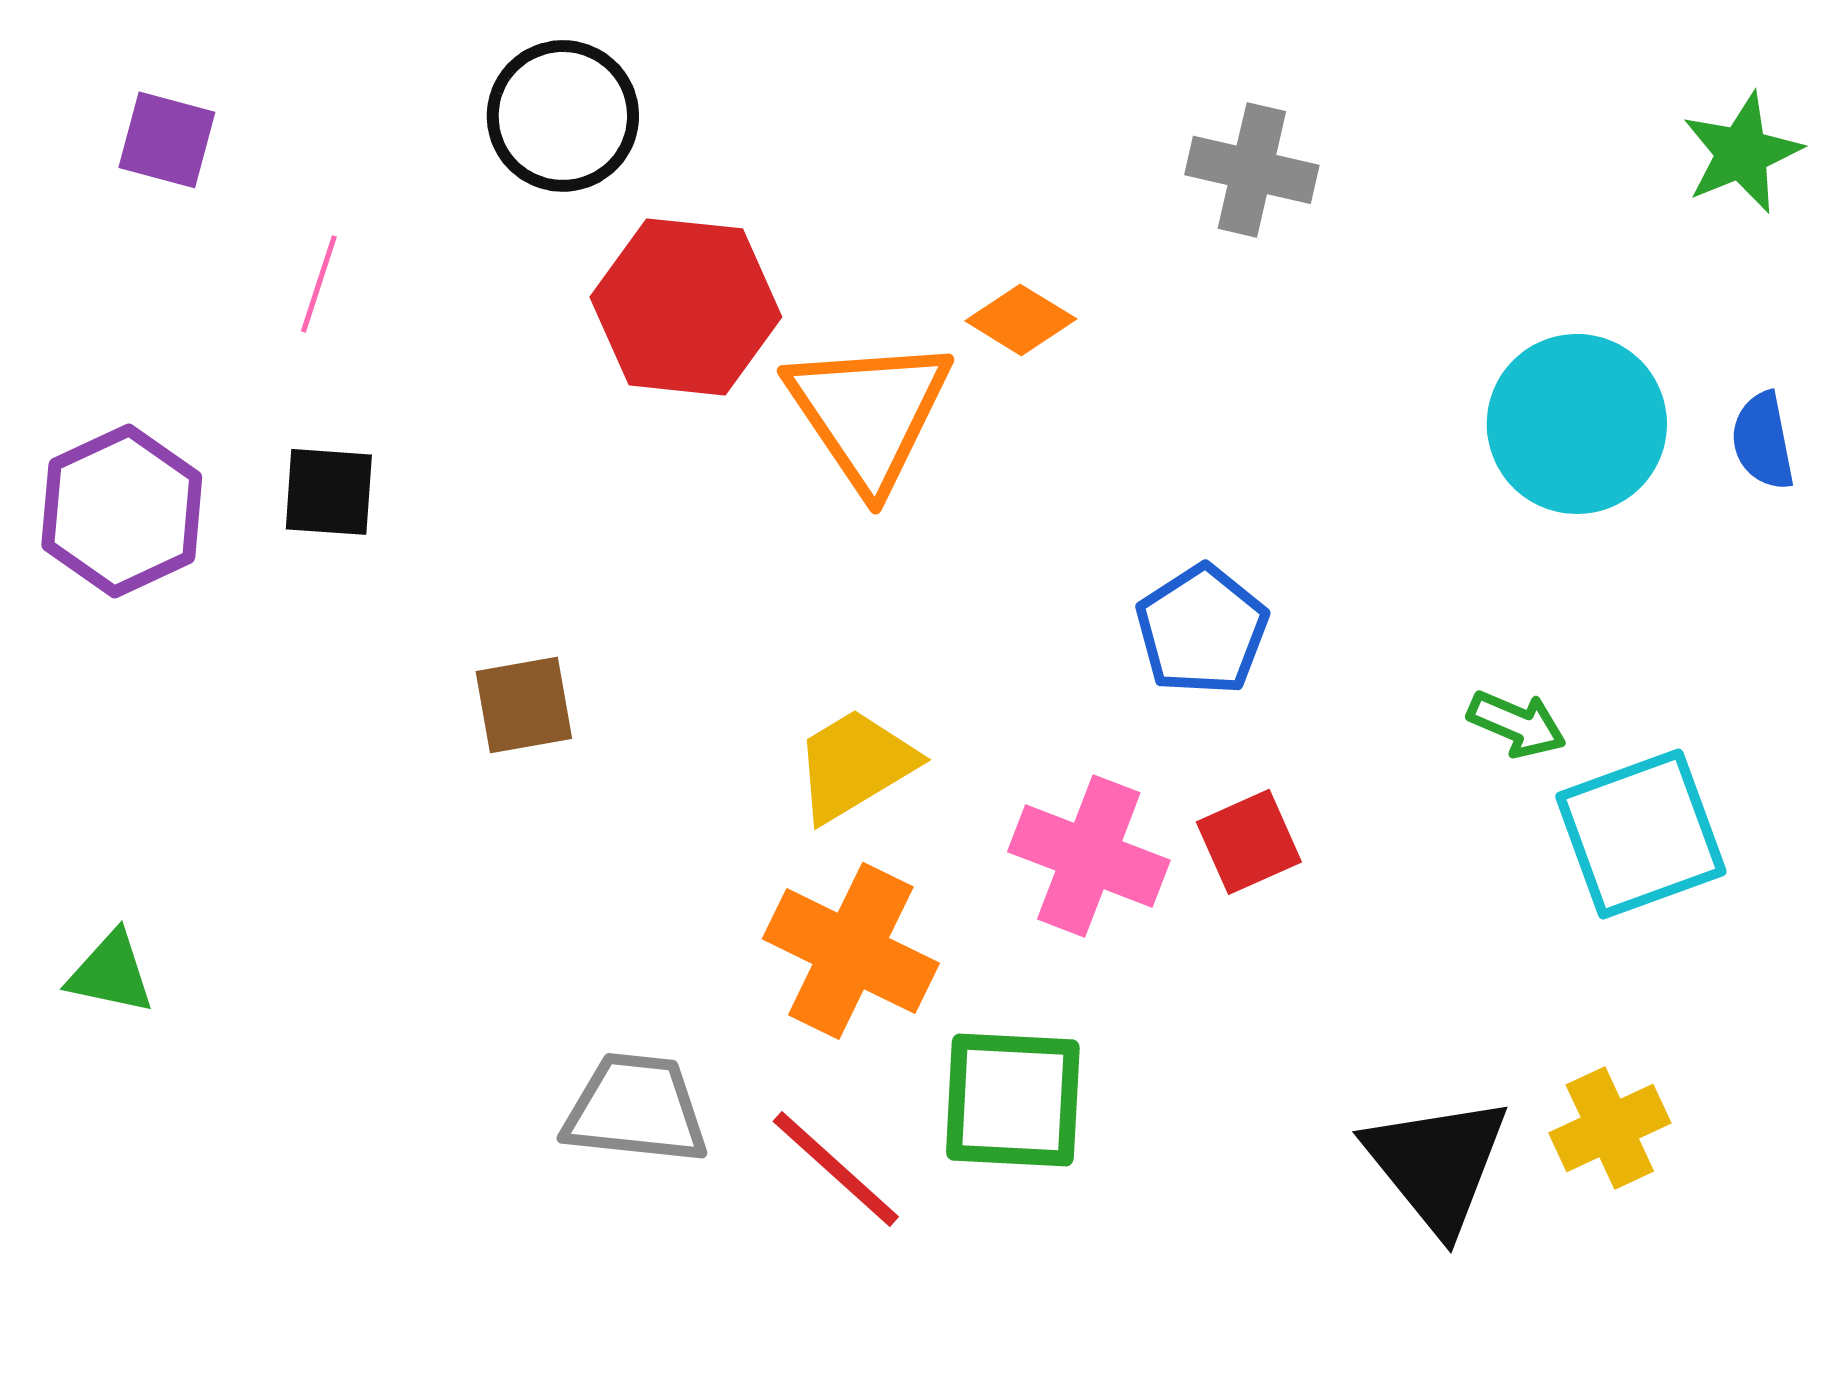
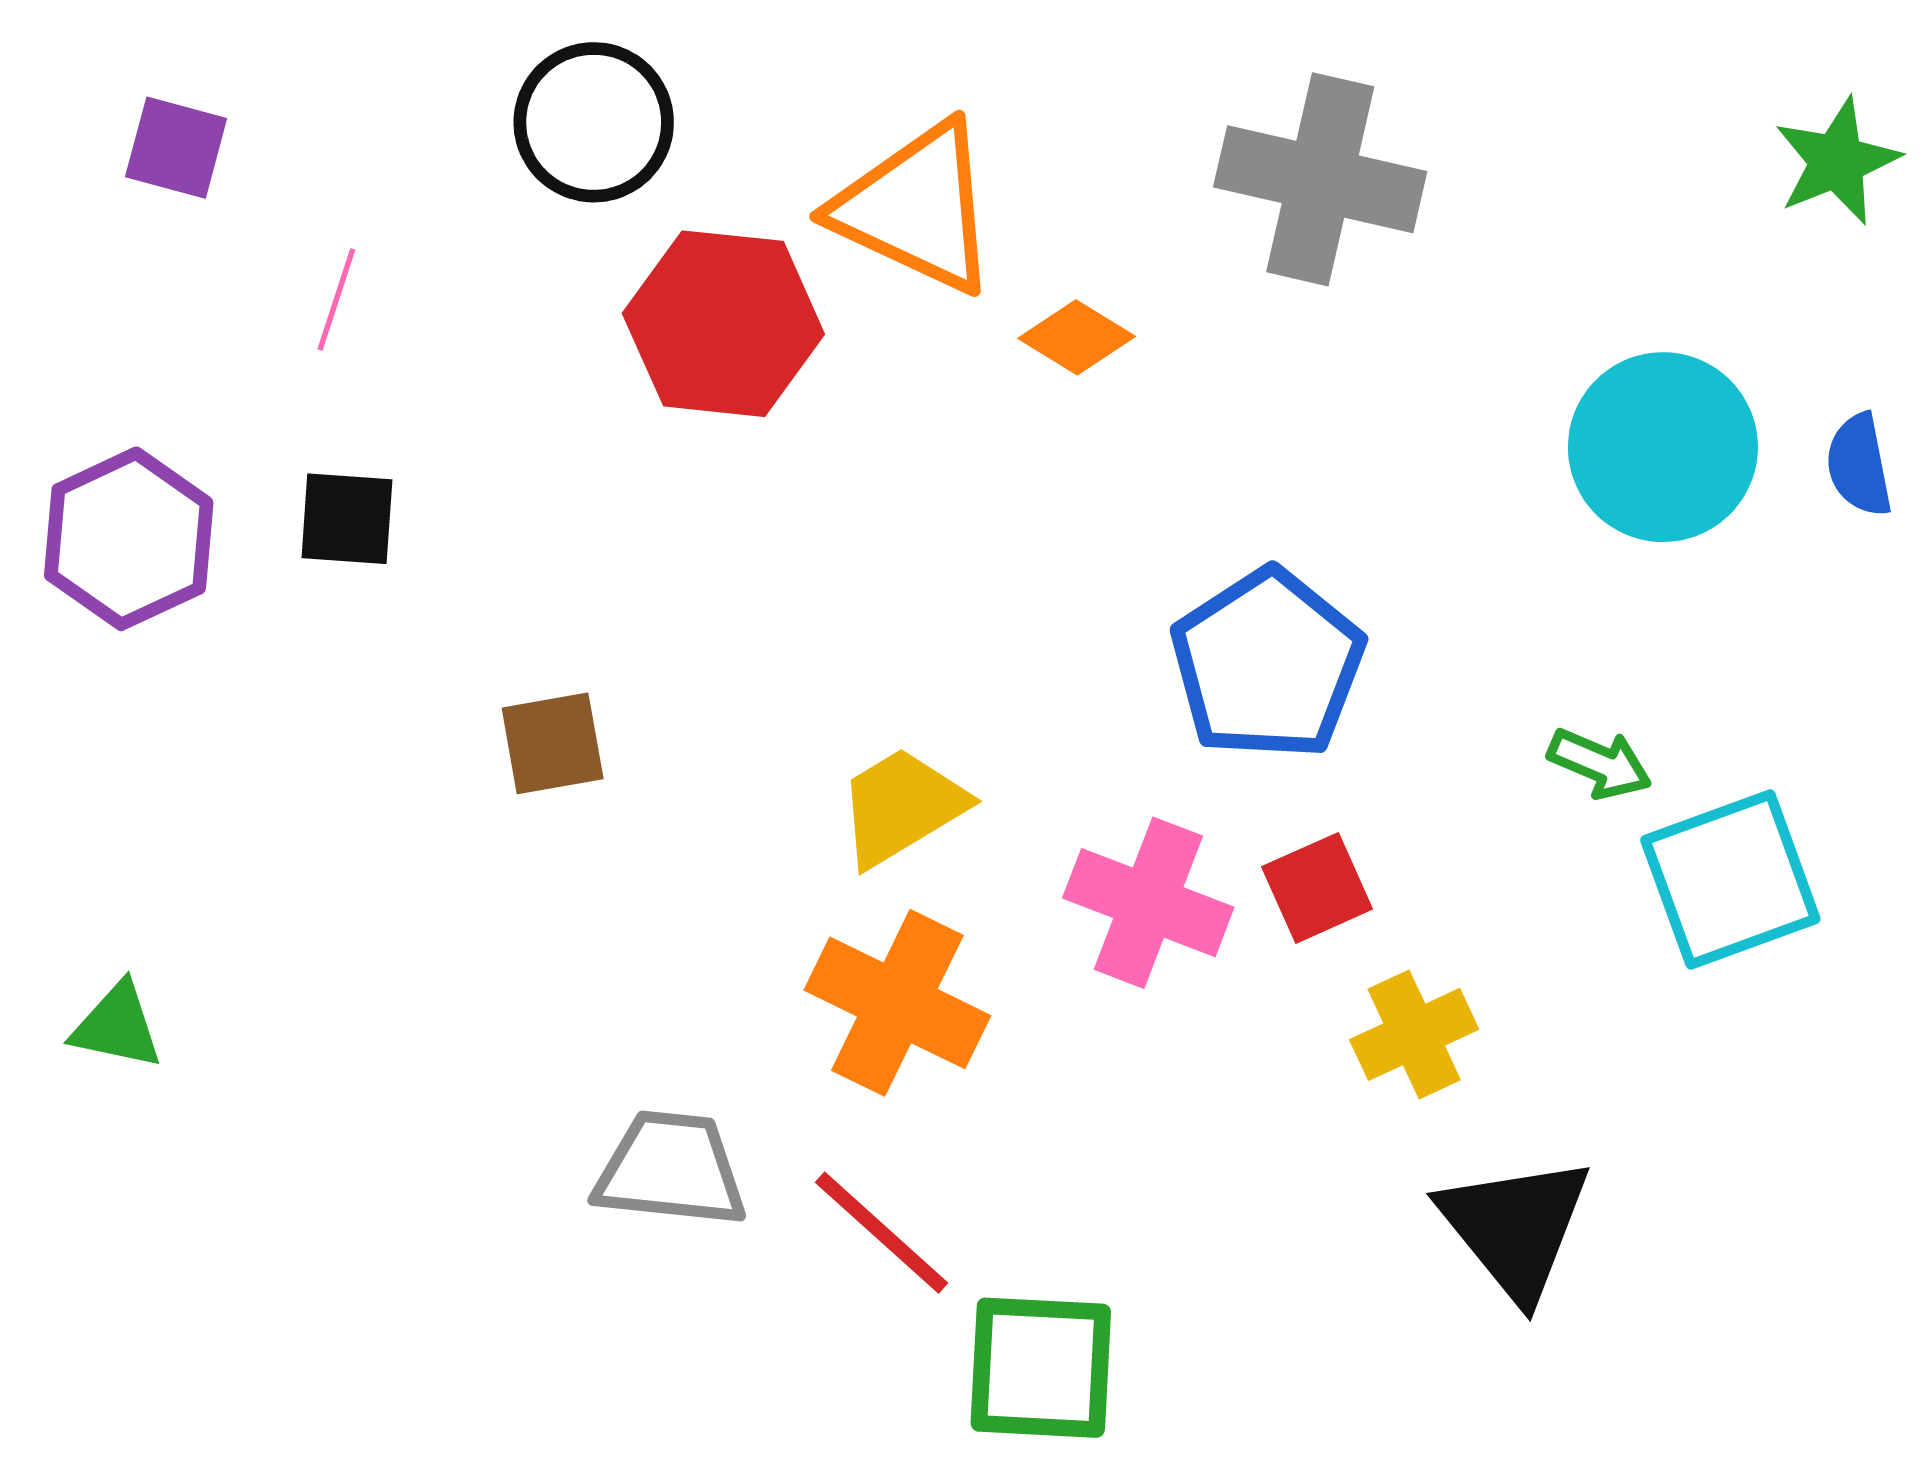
gray cross: (1252, 170) -> (1320, 179), size x1.5
orange triangle: (869, 413) -> (916, 208), moved, turned -31
blue pentagon: (1202, 630) -> (1268, 664), size x1.4
green square: (1013, 1100) -> (1041, 1368), moved
yellow cross: (1610, 1128) -> (1414, 1034), moved

